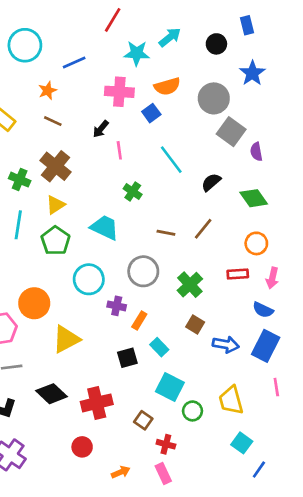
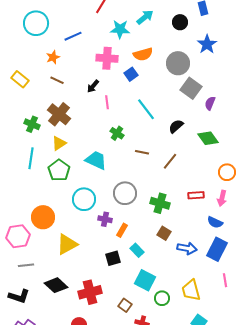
purple semicircle: (256, 152) -> (210, 103), turned 32
brown line: (166, 233) -> (142, 152), moved
orange circle: (256, 243) -> (227, 172), moved
green cross: (190, 285) -> (160, 203), turned -30

